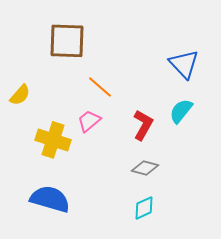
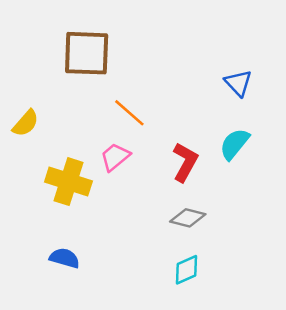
blue triangle: (184, 64) -> (238, 83), size x0.7
blue semicircle: (50, 199) -> (65, 258), size x0.6

